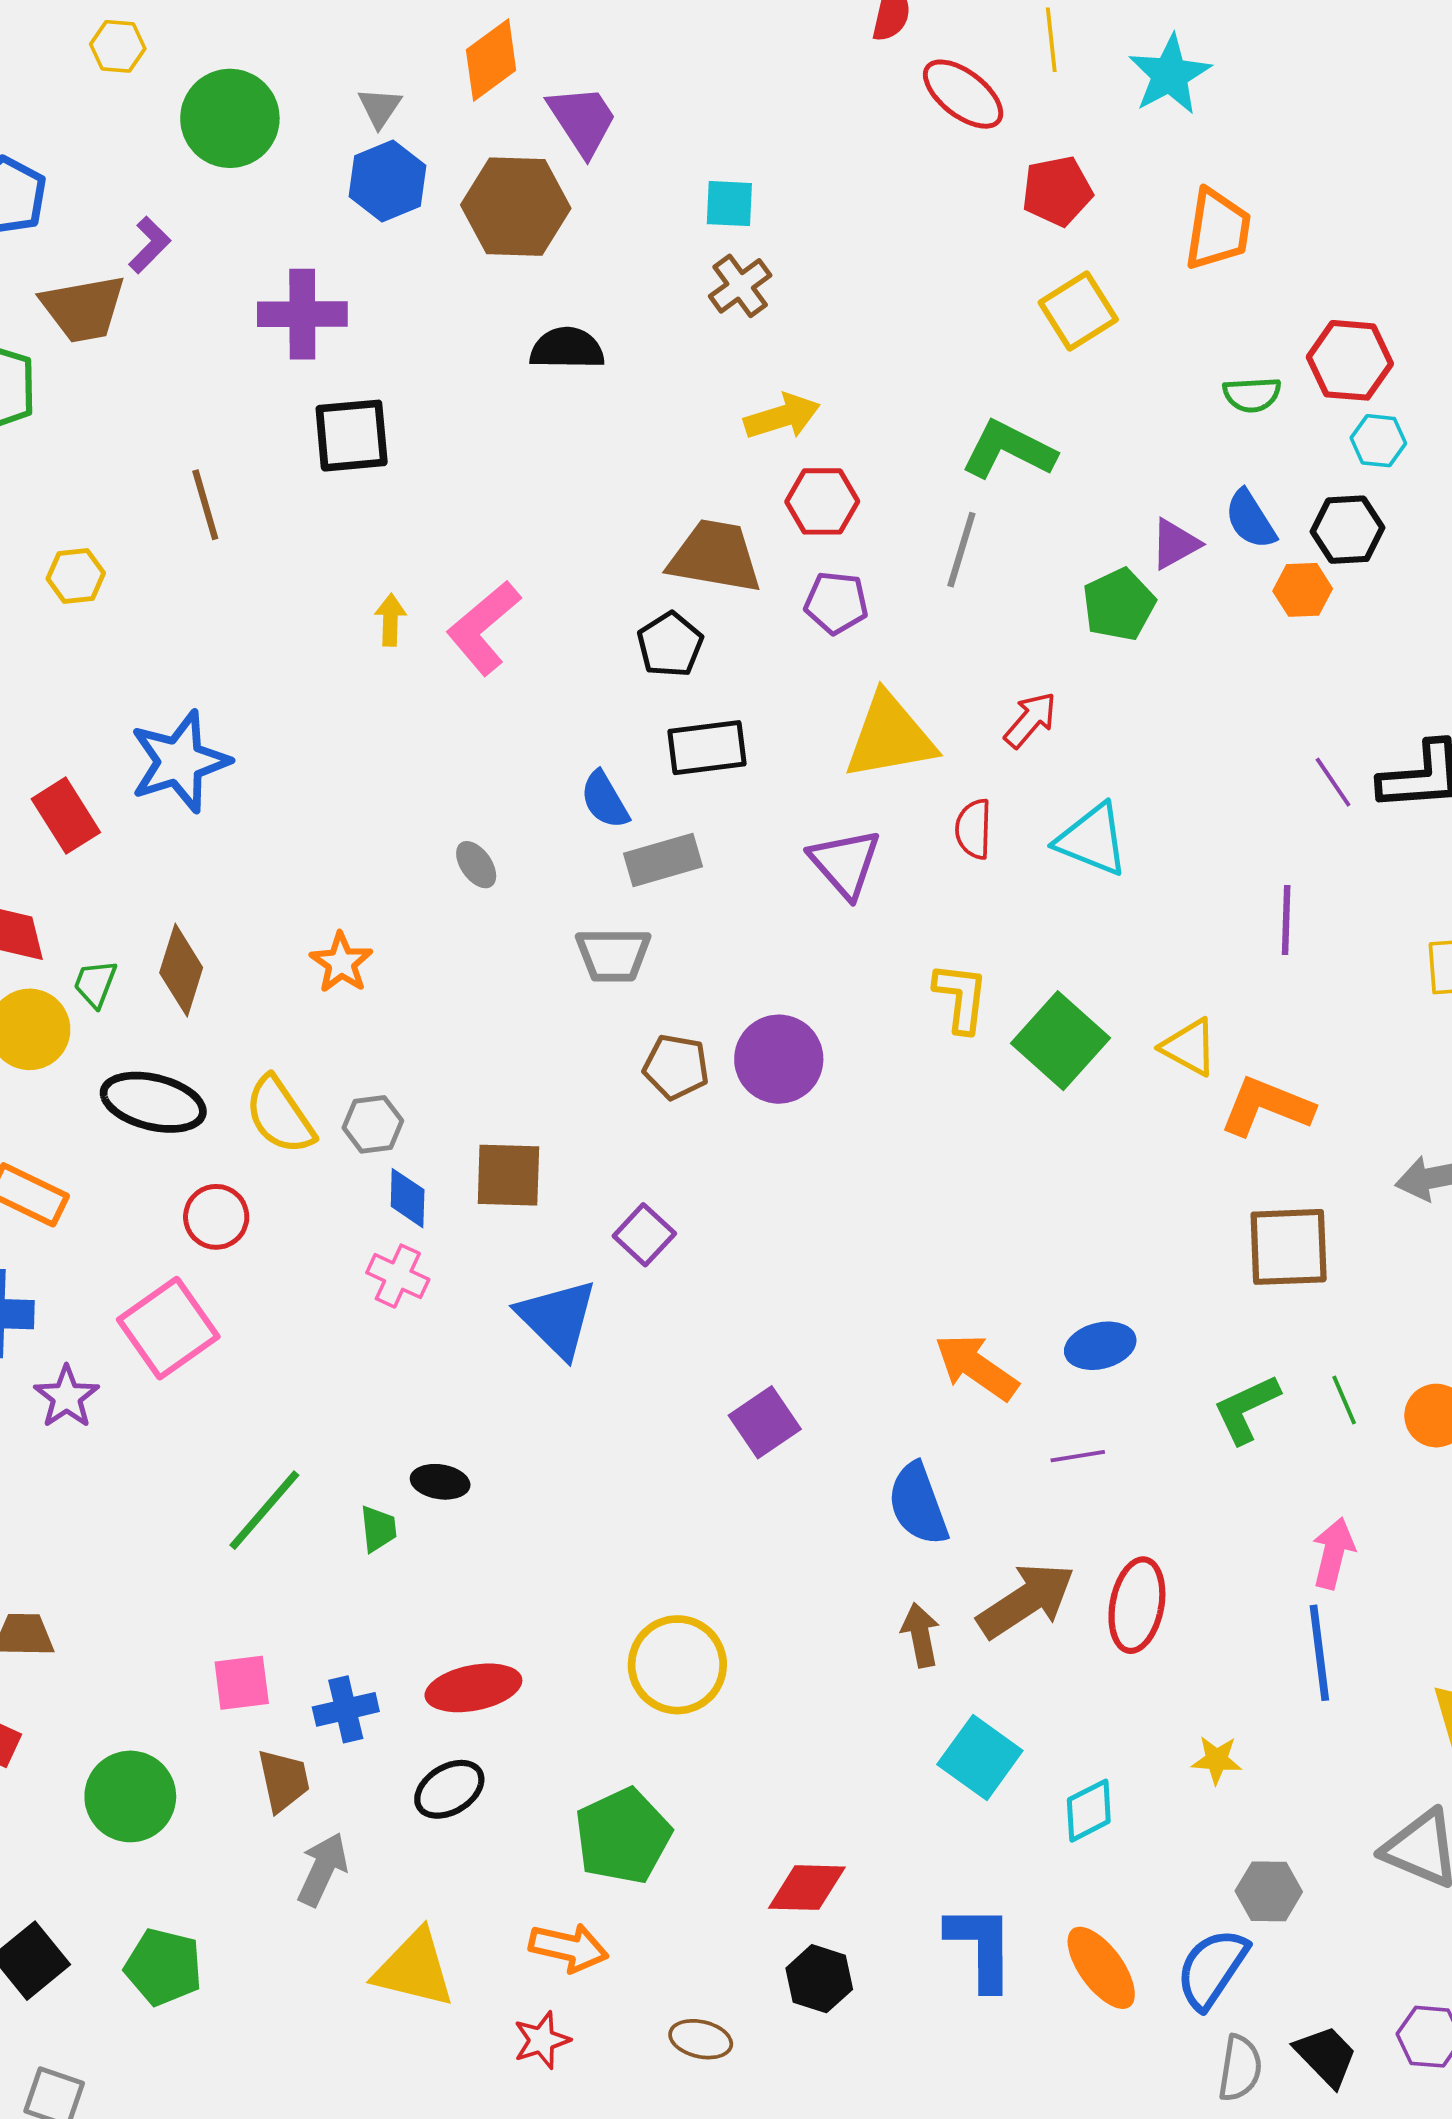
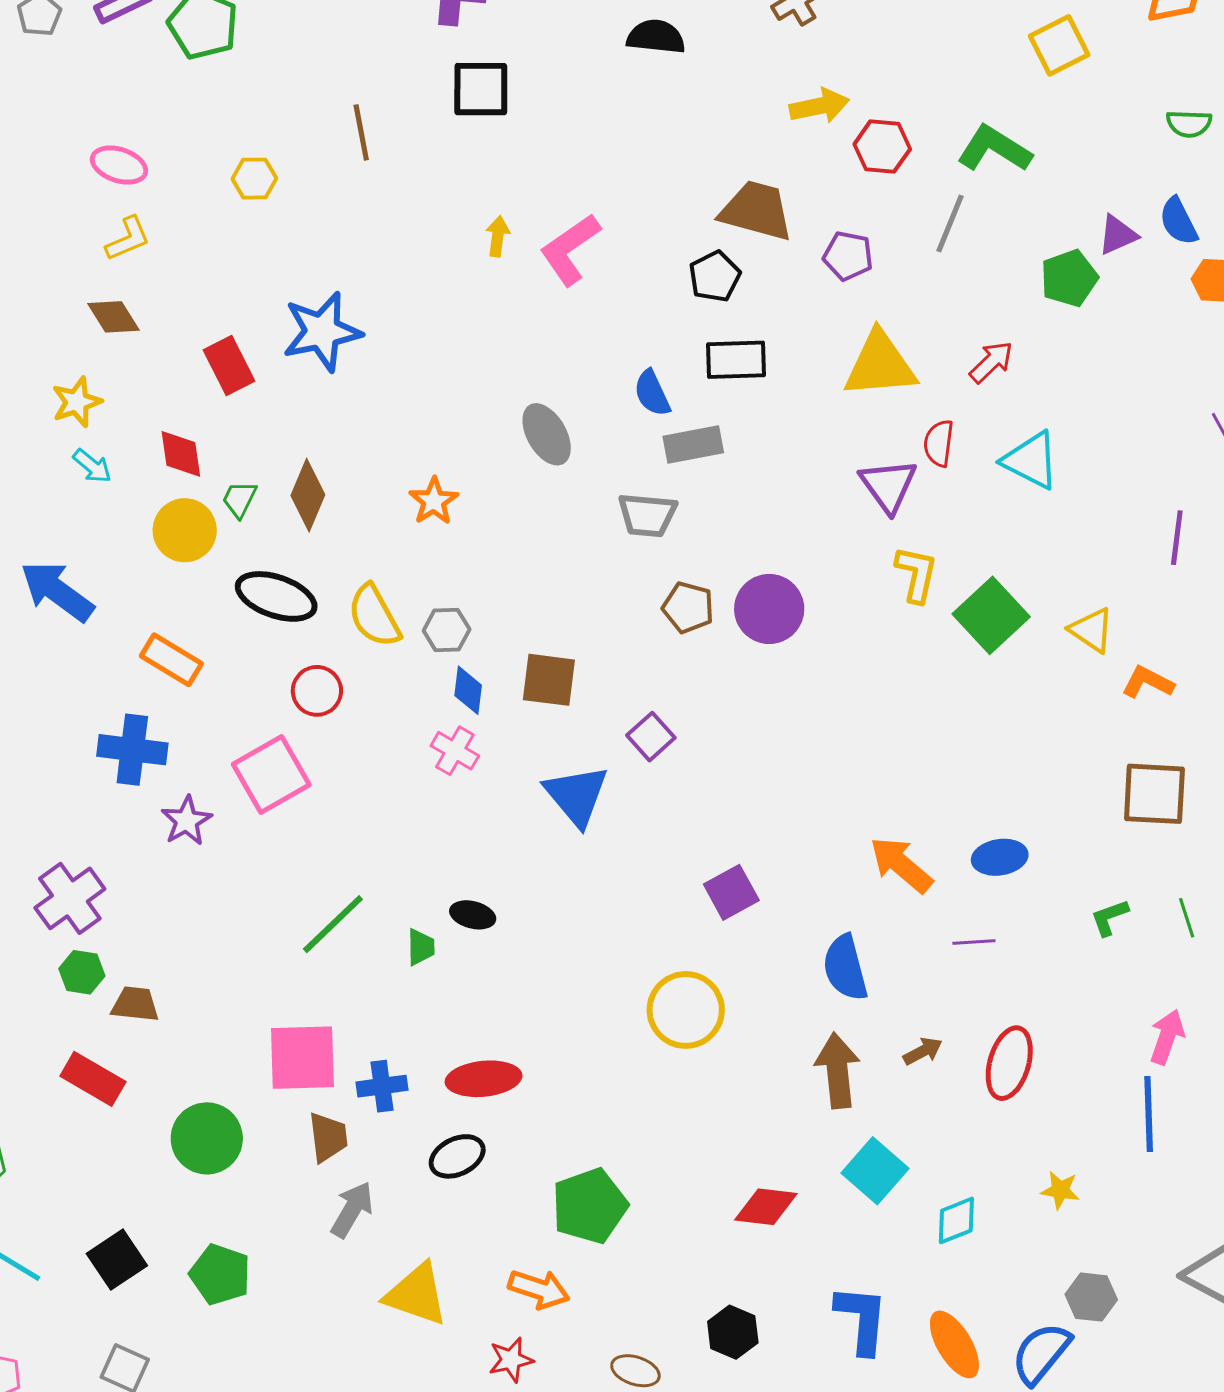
red hexagon: (822, 501) -> (882, 147), moved
purple triangle: (845, 863) -> (888, 485), moved
gray ellipse: (476, 865) -> (547, 434), size x1.6
orange L-shape: (1267, 1107) -> (1148, 682), size x0.7
green L-shape: (1246, 1409) -> (1110, 917), size x0.7
brown arrow: (1026, 1600) -> (923, 1051), size x0.5
brown arrow: (920, 1635) -> (838, 1071), size x1.5
yellow circle: (677, 1665) -> (686, 1010), moved
pink square: (242, 1683) -> (302, 1058), size x1.6
red diamond: (807, 1888) -> (766, 1207), moved

